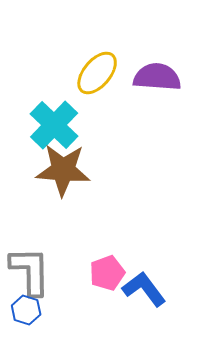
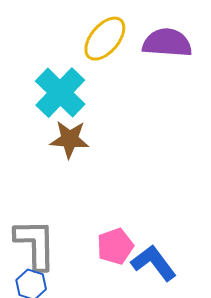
brown star: (63, 170) -> (70, 139), size x0.7

